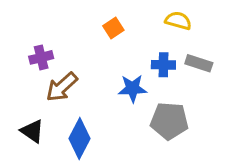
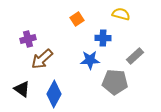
gray rectangle: (199, 63) -> (135, 56), moved, turned -60
blue cross: (163, 65) -> (103, 38), moved

